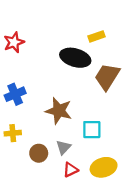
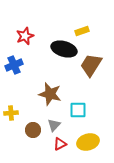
red star: (14, 42) -> (25, 36), moved
blue cross: (15, 94) -> (14, 65), moved

